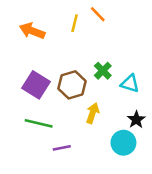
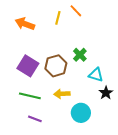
cyan triangle: (130, 84) -> (96, 75), moved
yellow arrow: (93, 113) -> (62, 94), moved, turned -112
cyan circle: (123, 143) -> (81, 113), moved
purple line: (62, 148) -> (35, 119), moved, turned 32

